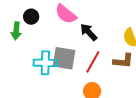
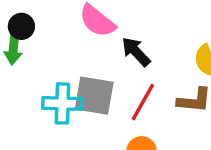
black circle: (31, 17) -> (21, 26), moved

